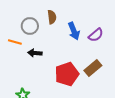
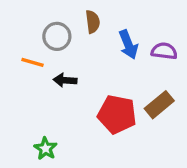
purple semicircle: (96, 35) -> (164, 51), turned -133
red pentagon: (67, 74) -> (117, 114), turned 30

